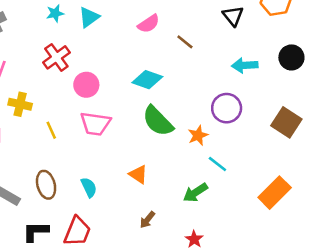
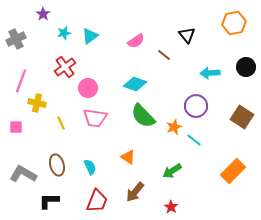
black triangle: (233, 16) -> (187, 35), moved
cyan line: (217, 164) -> (194, 140), moved
brown arrow: (147, 220) -> (135, 192), size x1.5
red trapezoid: (77, 231) -> (97, 201), moved

